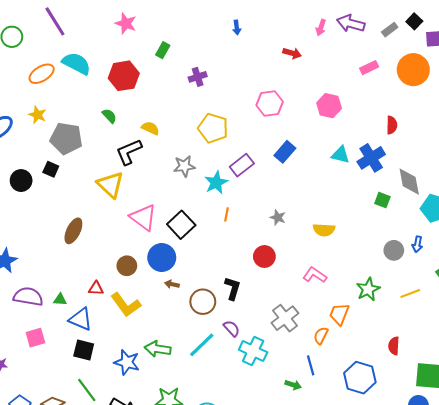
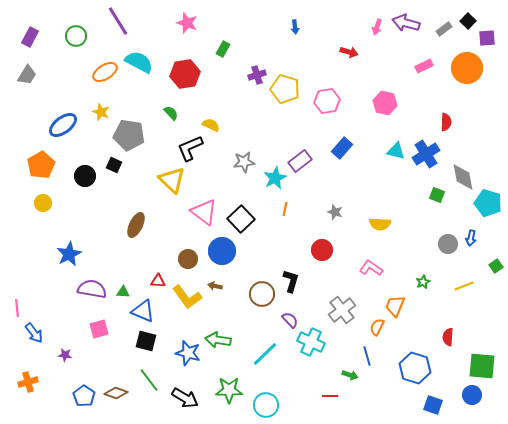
yellow pentagon: (213, 128) -> (285, 89), moved
brown arrow: (172, 284) -> (215, 286), moved
green star: (368, 289) -> (423, 282), size x0.6
cyan line: (202, 345) -> (265, 354), moved

